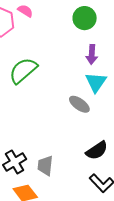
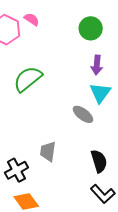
black semicircle: (97, 151) -> (99, 161), turned -75
gray trapezoid: (45, 166) -> (48, 151), moved

